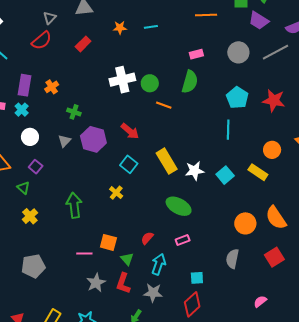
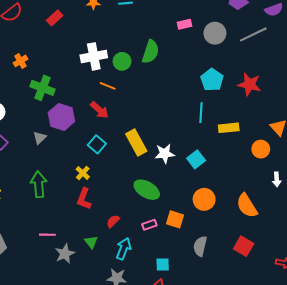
pink rectangle: (196, 54) -> (184, 24), moved
green semicircle: (190, 82) -> (151, 52), moved
orange line: (164, 105) -> (108, 86), moved
green cross: (74, 112) -> (42, 88), size x1.6
gray triangle: (64, 141) -> (40, 138), moved
orange circle: (272, 150) -> (261, 149), moved
yellow rectangle: (258, 172) -> (229, 128), moved, turned -42
orange circle: (245, 223) -> (204, 199), moved
orange square: (108, 242) -> (175, 219), moved
red square: (274, 257) -> (244, 246), turned -30
gray star: (96, 283) -> (65, 254), moved
red L-shape: (123, 283) -> (84, 199), moved

